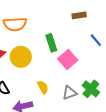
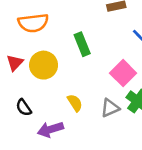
pink square: (68, 59) -> (123, 73), moved

